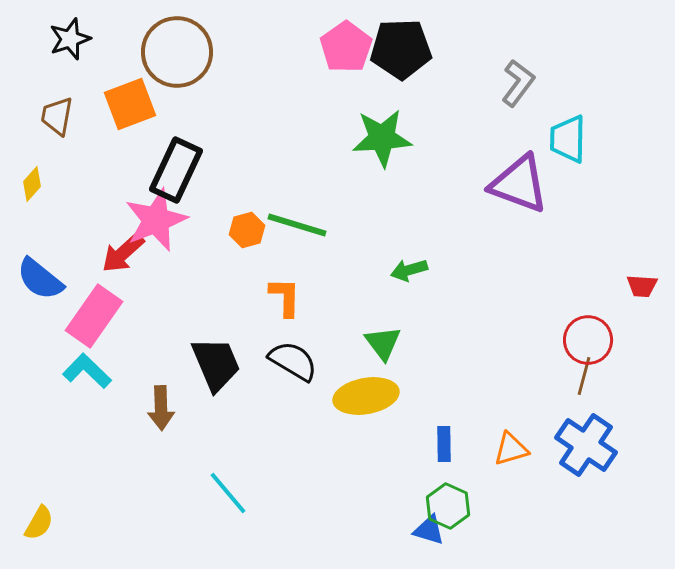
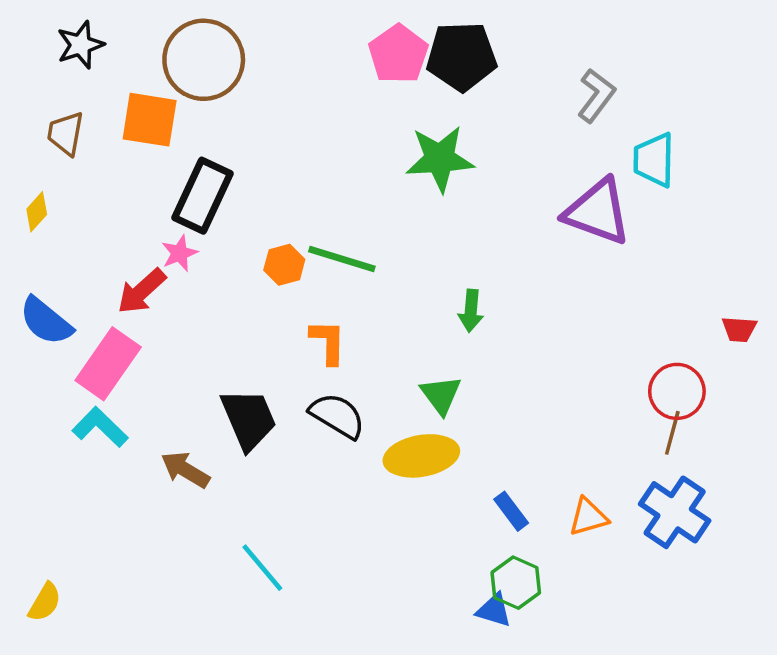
orange square: (130, 104) -> (150, 120), turned 30
pink star: (156, 220) -> (180, 253), size x0.5
green arrow: (409, 270) -> (471, 311), turned -69
brown arrow: (161, 408) -> (185, 470), turned 123
blue rectangle: (444, 444) -> (511, 511), turned -36

